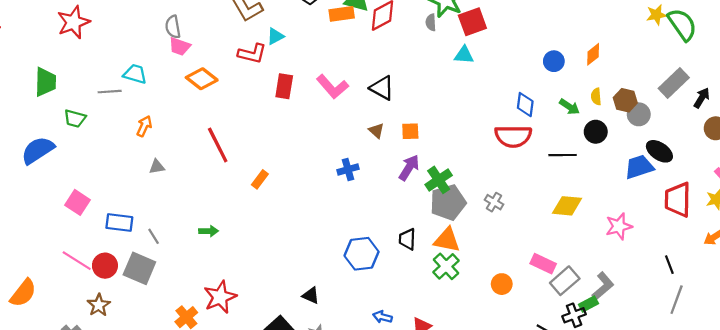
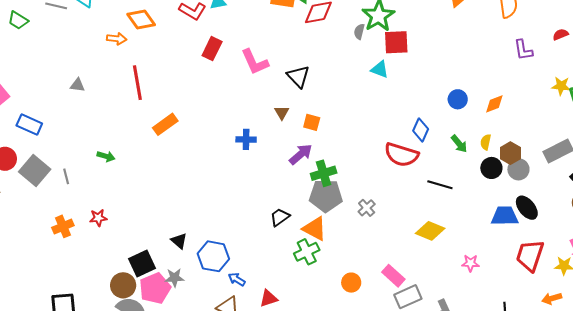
orange arrow: (144, 126) -> (117, 39), moved, turned 54
black circle: (596, 132) -> (491, 168), moved
orange rectangle: (260, 179) -> (165, 124), size x1.4
pink star: (619, 226) -> (471, 263), size x0.7
gray line: (154, 236) -> (66, 176), moved
black trapezoid: (407, 239) -> (280, 217), turned 35
blue hexagon: (362, 254) -> (213, 256), moved
red star: (220, 297) -> (98, 218), size x0.6

